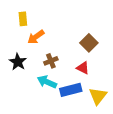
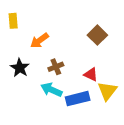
yellow rectangle: (23, 19) -> (13, 21), moved
brown square: (89, 43) -> (97, 35), moved
yellow triangle: (98, 96) -> (107, 91), moved

